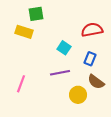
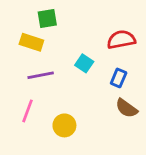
purple line: (60, 73) -> (41, 75), moved
yellow circle: (78, 95) -> (64, 125), moved

